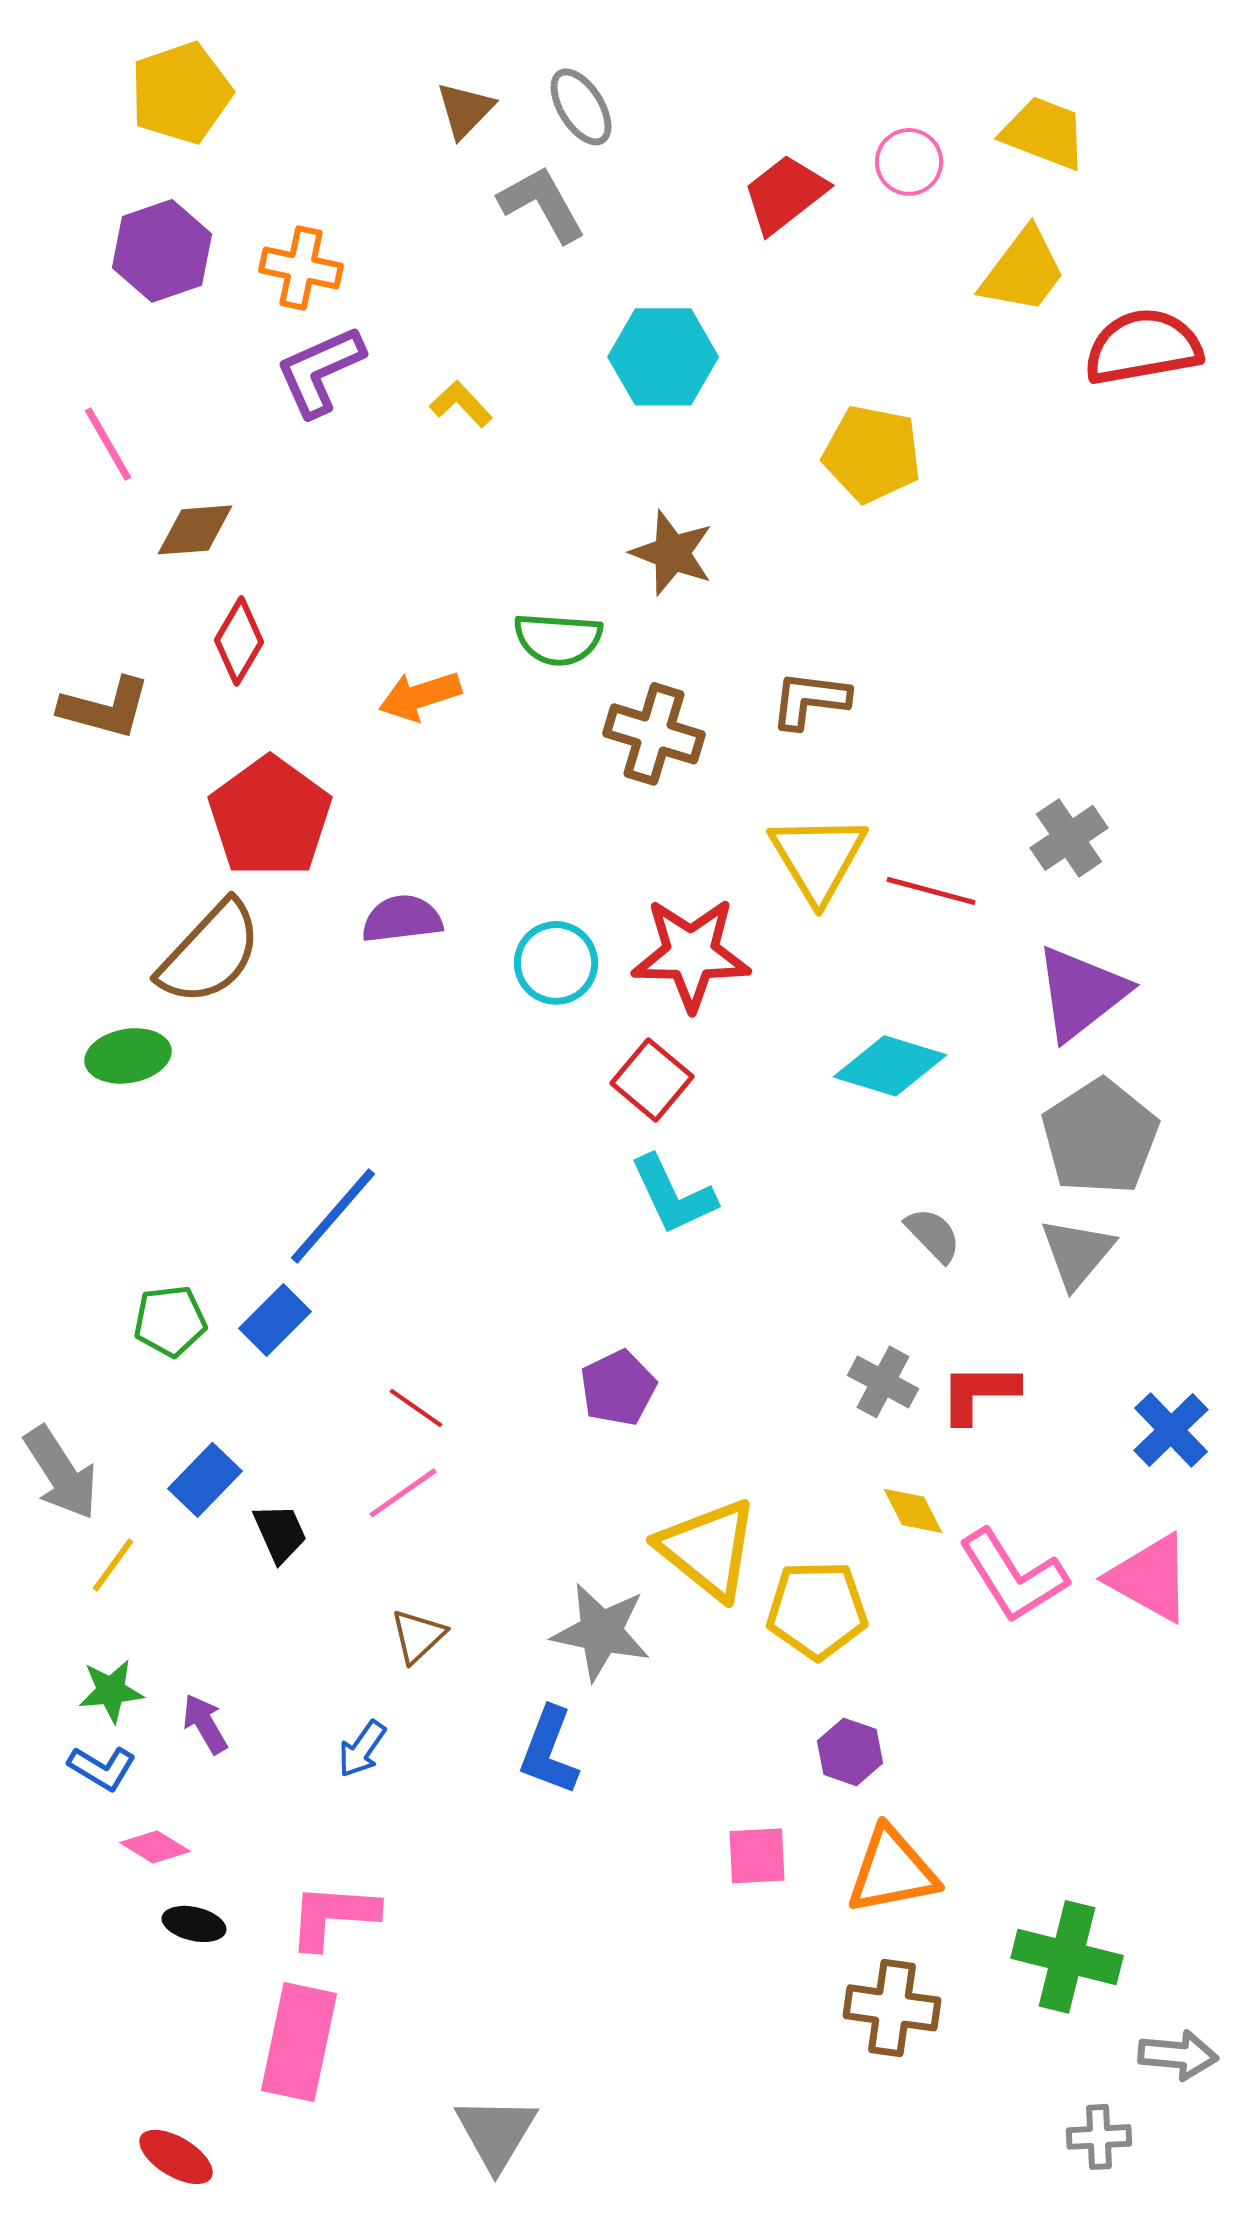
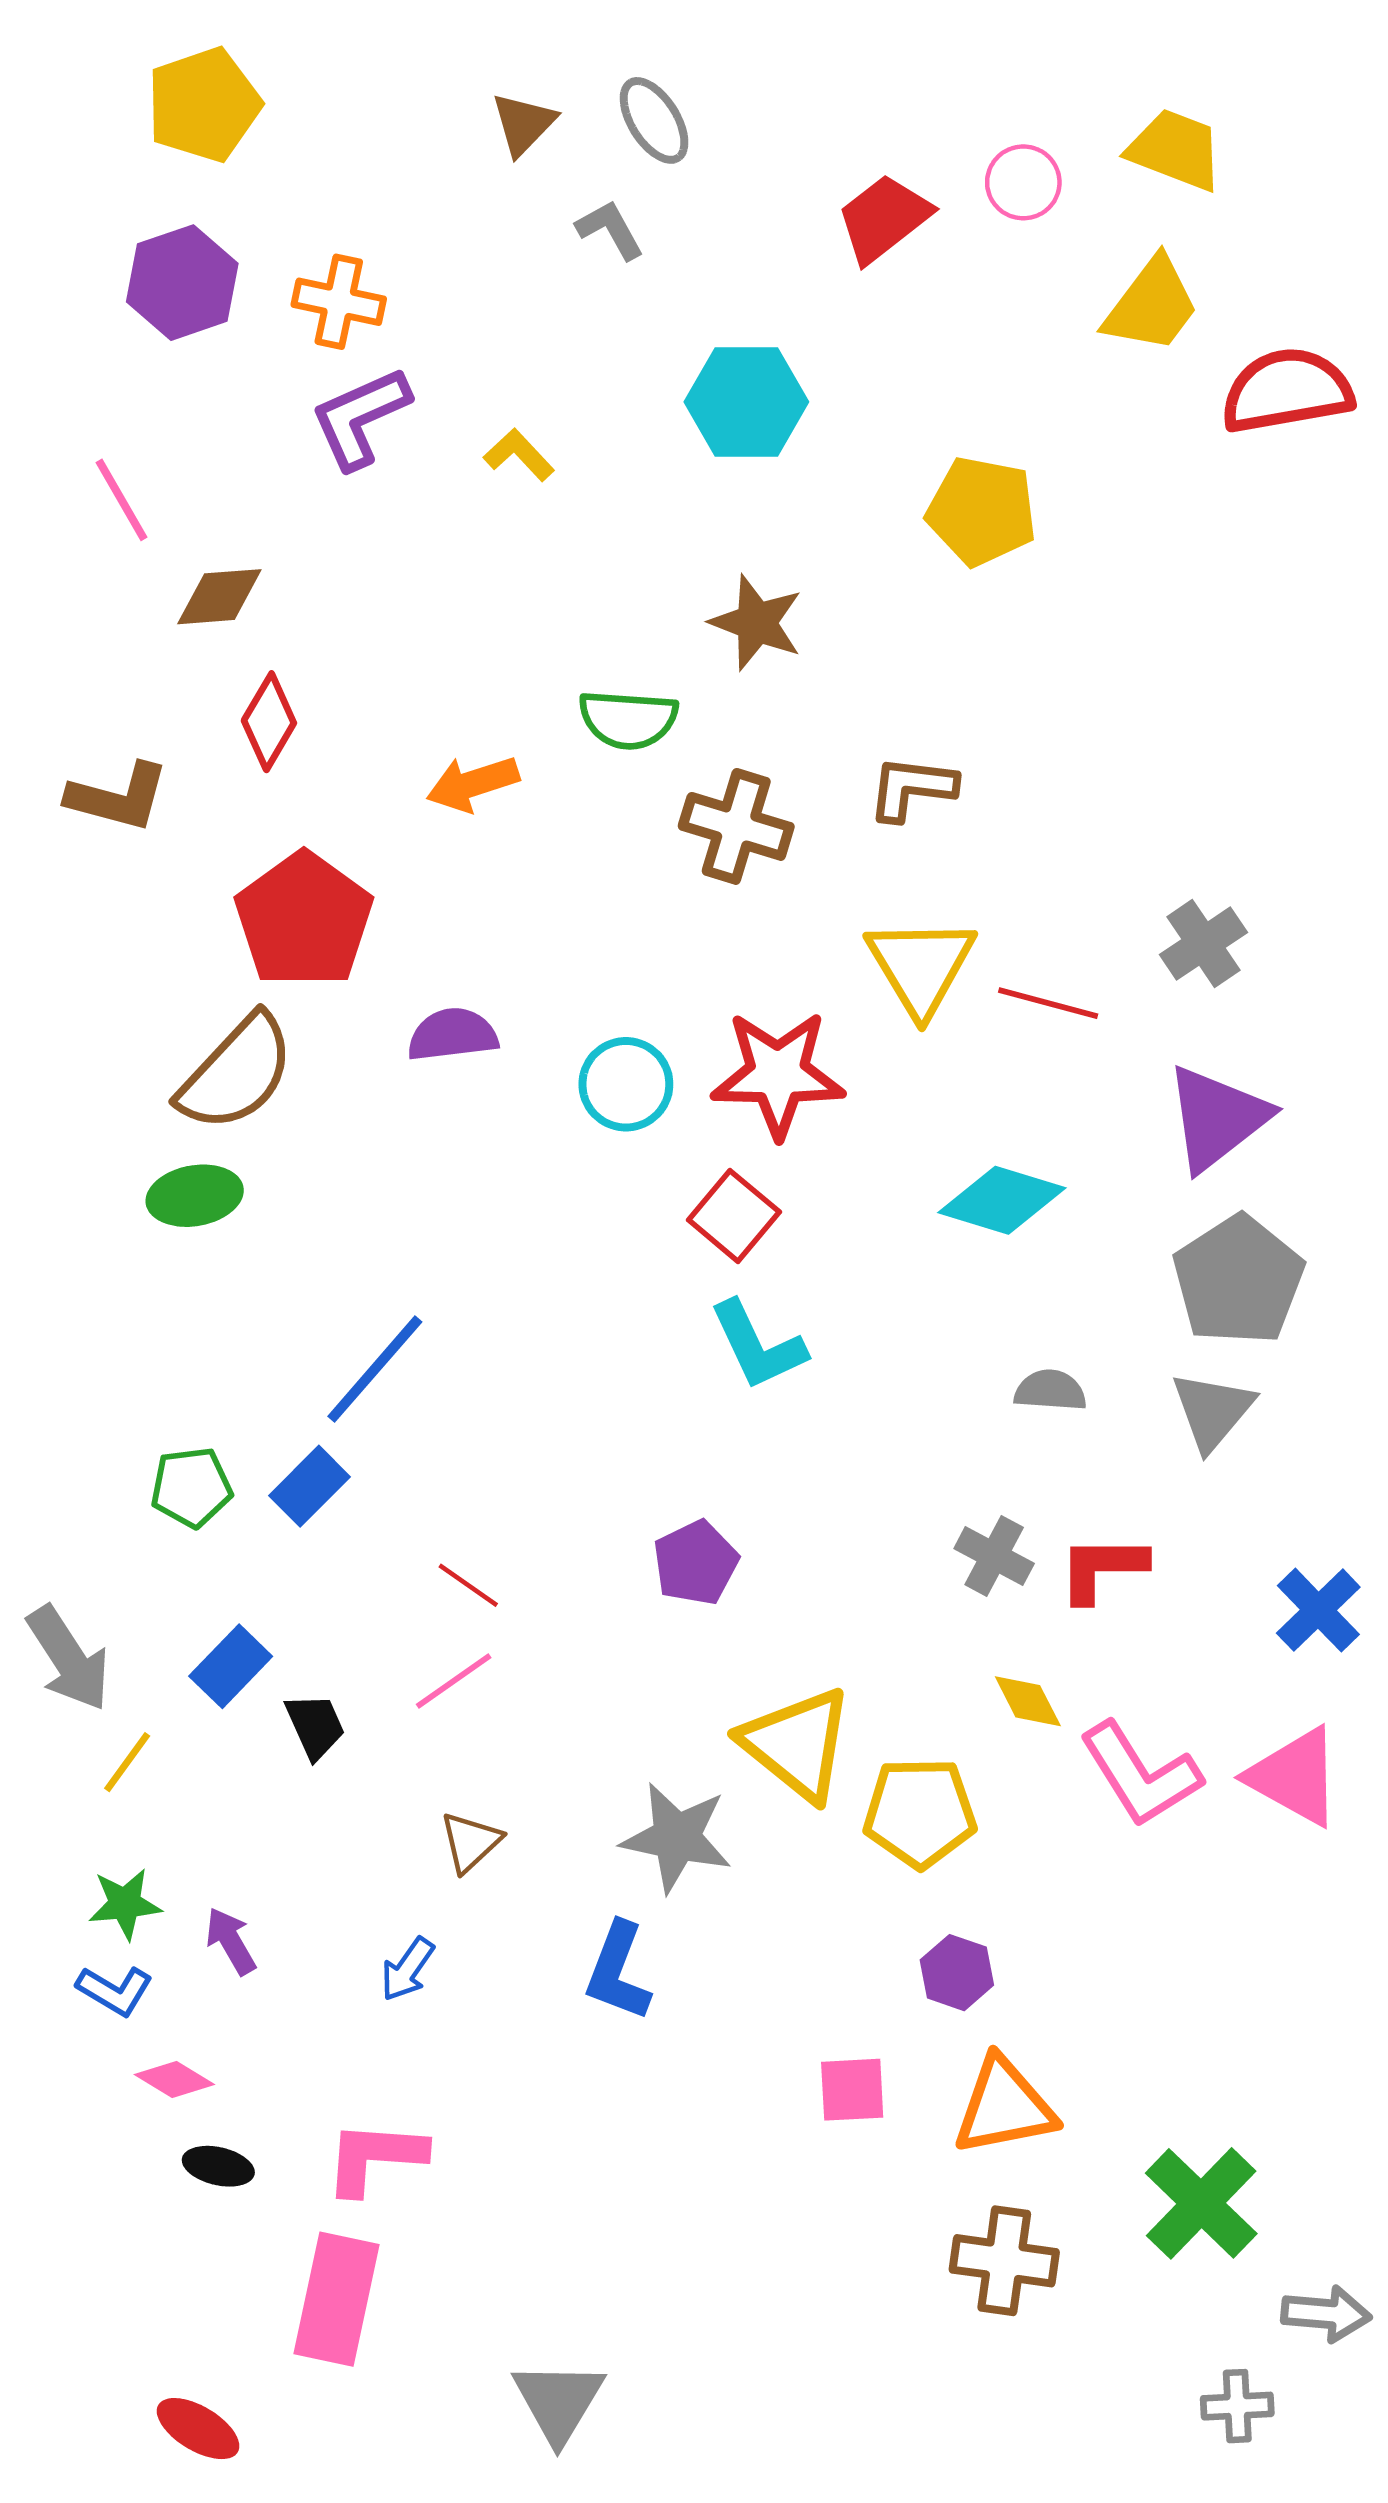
gray L-shape: (542, 204) -> (610, 230), size x0.7
green ellipse: (128, 1056) -> (195, 1196), moved
gray semicircle: (933, 1235) -> (1050, 1390), turned -42
green cross: (1067, 1957) -> (1201, 2203), turned 30

